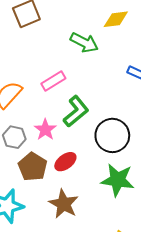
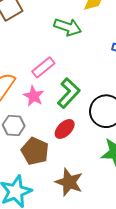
pink star: (45, 130) -> (34, 96), moved
red ellipse: (65, 162) -> (65, 129), moved

